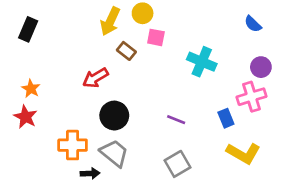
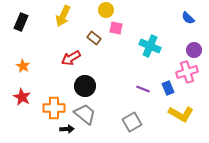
yellow arrow: (110, 21) -> (63, 16), moved
red star: (25, 117) -> (22, 97), moved
purple line: (176, 120) -> (143, 89), moved

